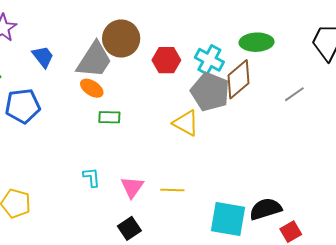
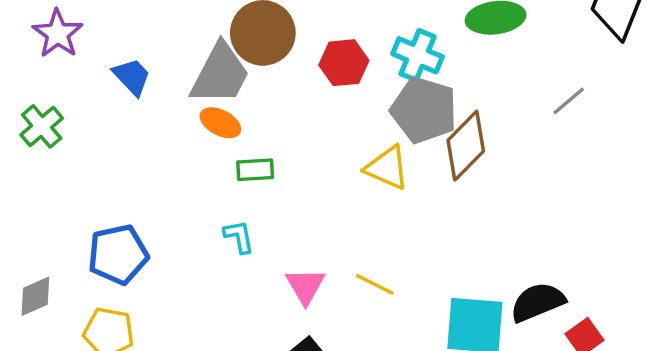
brown diamond: (238, 79) -> (466, 146), moved
blue pentagon: (23, 106) -> (118, 254), moved
cyan L-shape: (92, 177) -> (239, 237), moved
yellow line: (172, 190) -> (375, 284), turned 30

